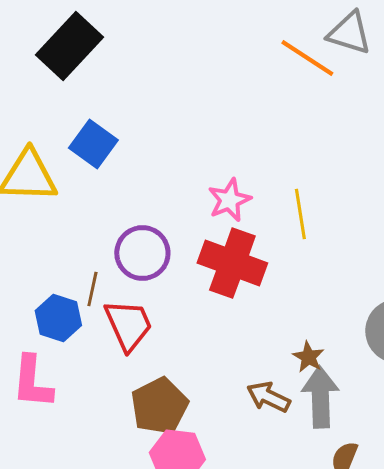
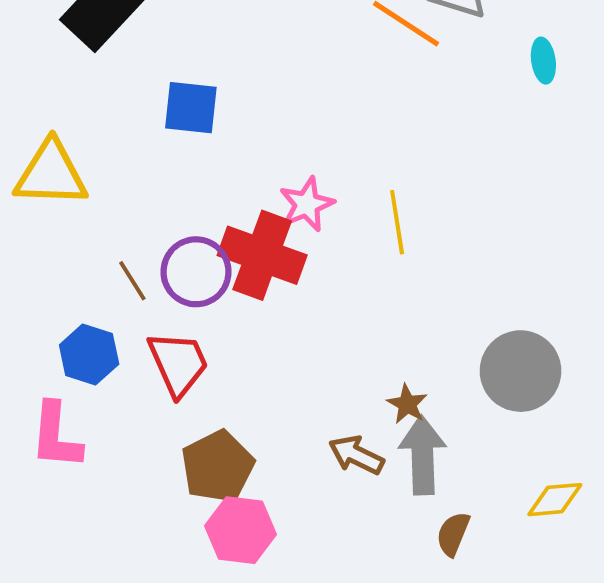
blue square: (93, 144) -> (191, 108), moved, turned -30
red cross: (232, 263) -> (262, 255), moved
brown line: (92, 289) -> (132, 281), moved, turned -44

